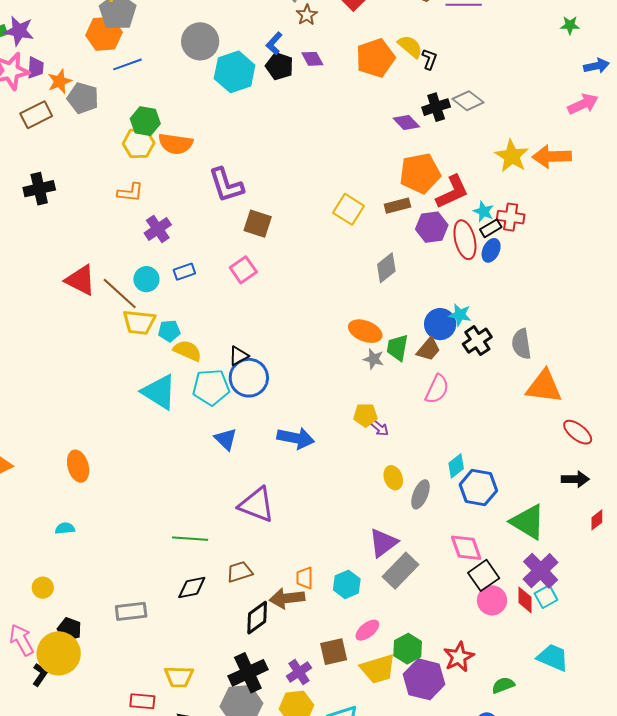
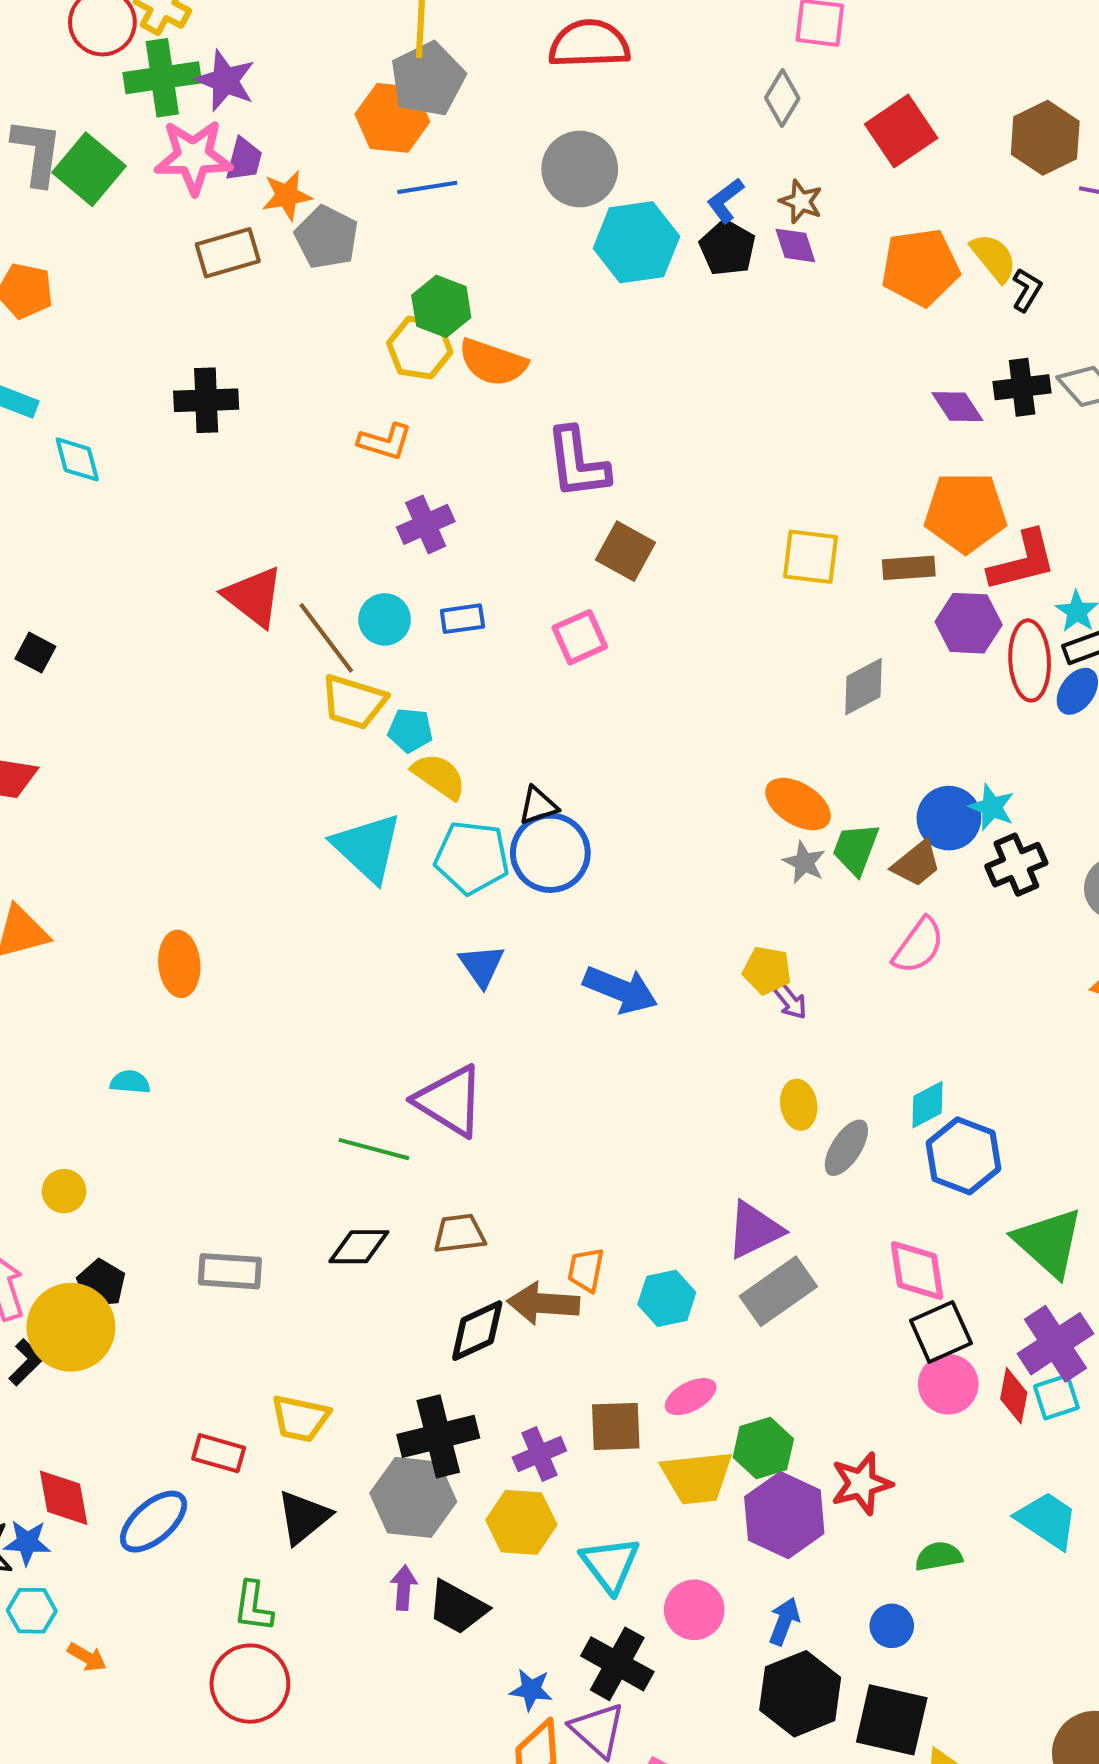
brown star: (307, 15) -> (801, 201), moved, turned -30
yellow square: (348, 209) -> (811, 557), turned -36
purple triangle: (257, 505) -> (450, 1101), moved

